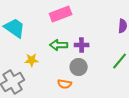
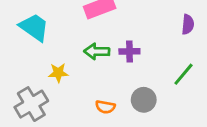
gray circle: (79, 67) -> (144, 100), moved

